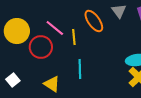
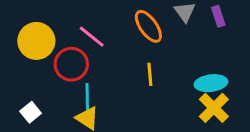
yellow line: (74, 37) -> (150, 74), moved
cyan line: (80, 69) -> (87, 98), moved

